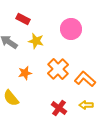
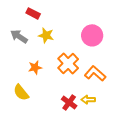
pink circle: (71, 29) -> (92, 35), moved
yellow arrow: (86, 105) -> (88, 100), moved

